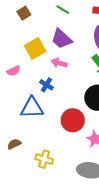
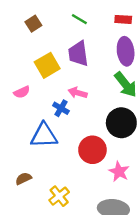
purple trapezoid: (62, 39) -> (78, 54), turned 40
pink arrow: (59, 63) -> (78, 93), moved
yellow cross: (44, 159) -> (59, 196), turned 36

